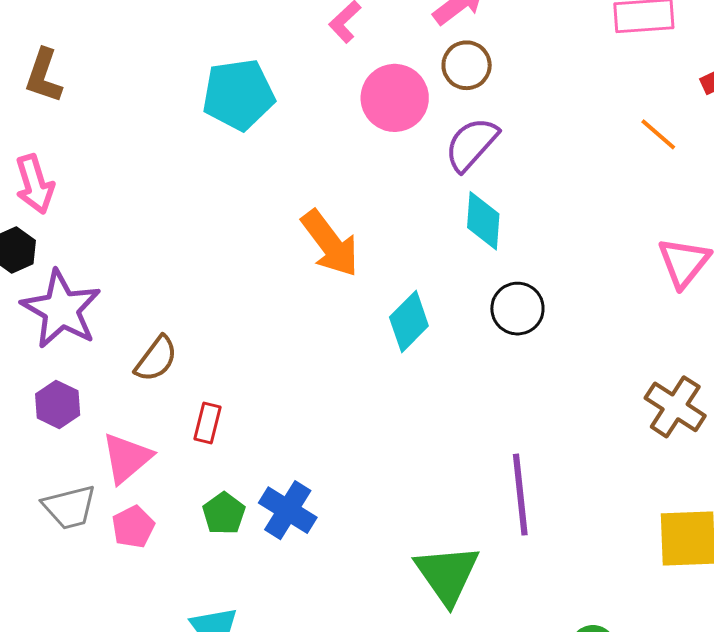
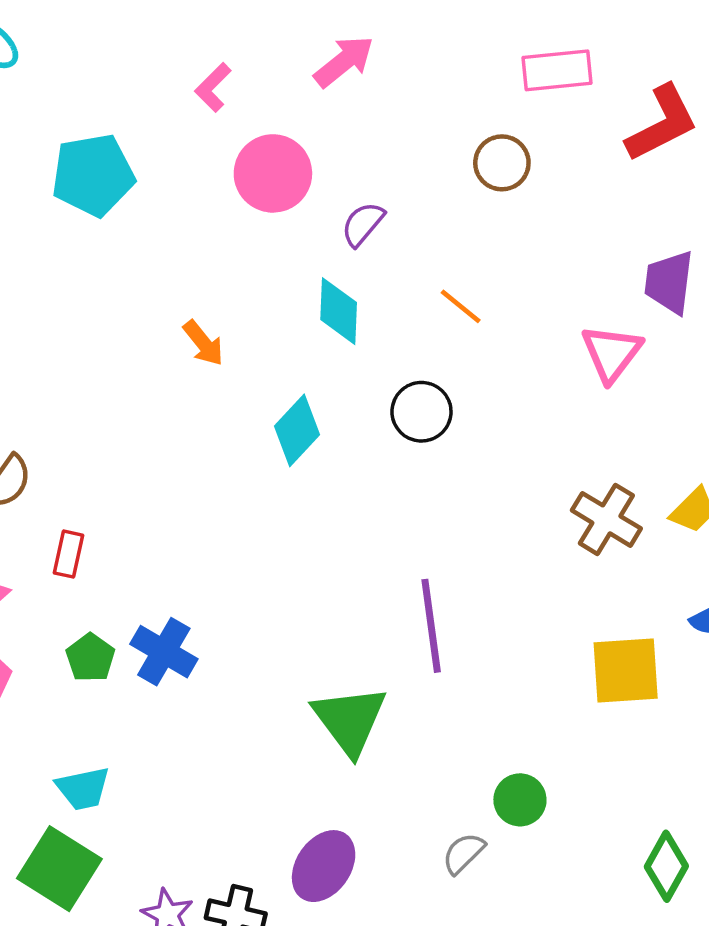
brown circle: (467, 65) -> (502, 163), moved
orange line: (658, 134) -> (461, 306), moved
purple semicircle: (471, 144) -> (363, 224), size x0.7
cyan diamond: (483, 221) -> (339, 311), moved
orange arrow: (330, 243) -> (203, 343), size x0.6

